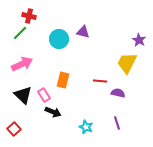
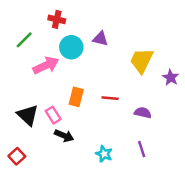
red cross: (29, 16) -> (57, 19), moved
purple star: (139, 40) -> (171, 77), moved
yellow trapezoid: (127, 63) -> (142, 61), moved
pink arrow: (22, 64) -> (46, 65), moved
red line: (100, 81) -> (110, 98), moved

